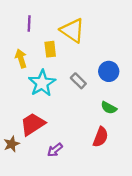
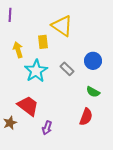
purple line: (29, 23) -> (10, 15), moved
red trapezoid: (33, 124) -> (28, 106), turned 70
purple arrow: (55, 150) -> (47, 128), turned -32

